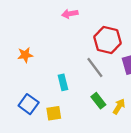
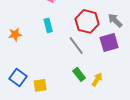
cyan rectangle: (63, 82) -> (48, 25), moved

